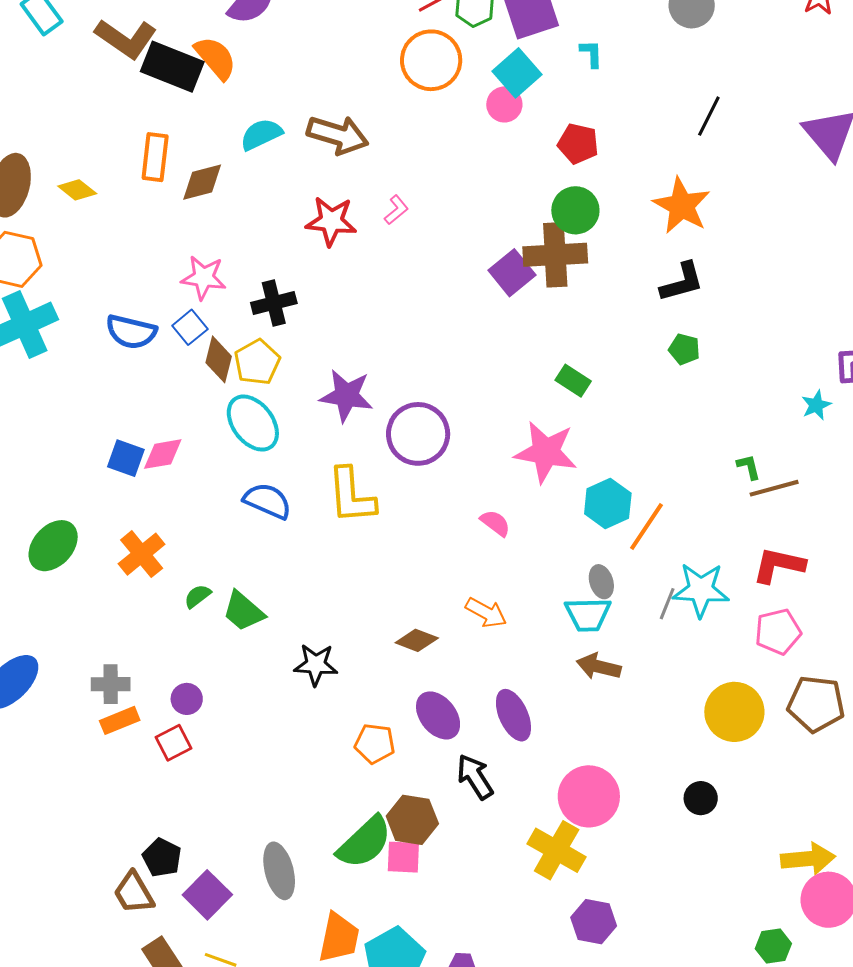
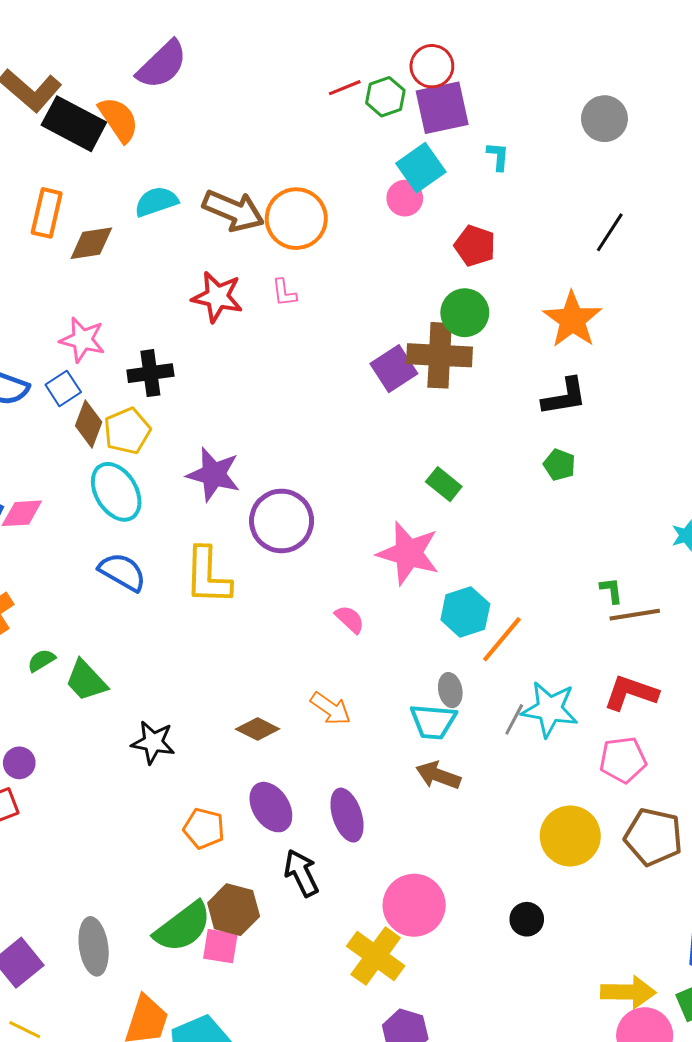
orange circle: (431, 60) -> (296, 219), moved
pink L-shape: (396, 210) -> (284, 293), turned 116

